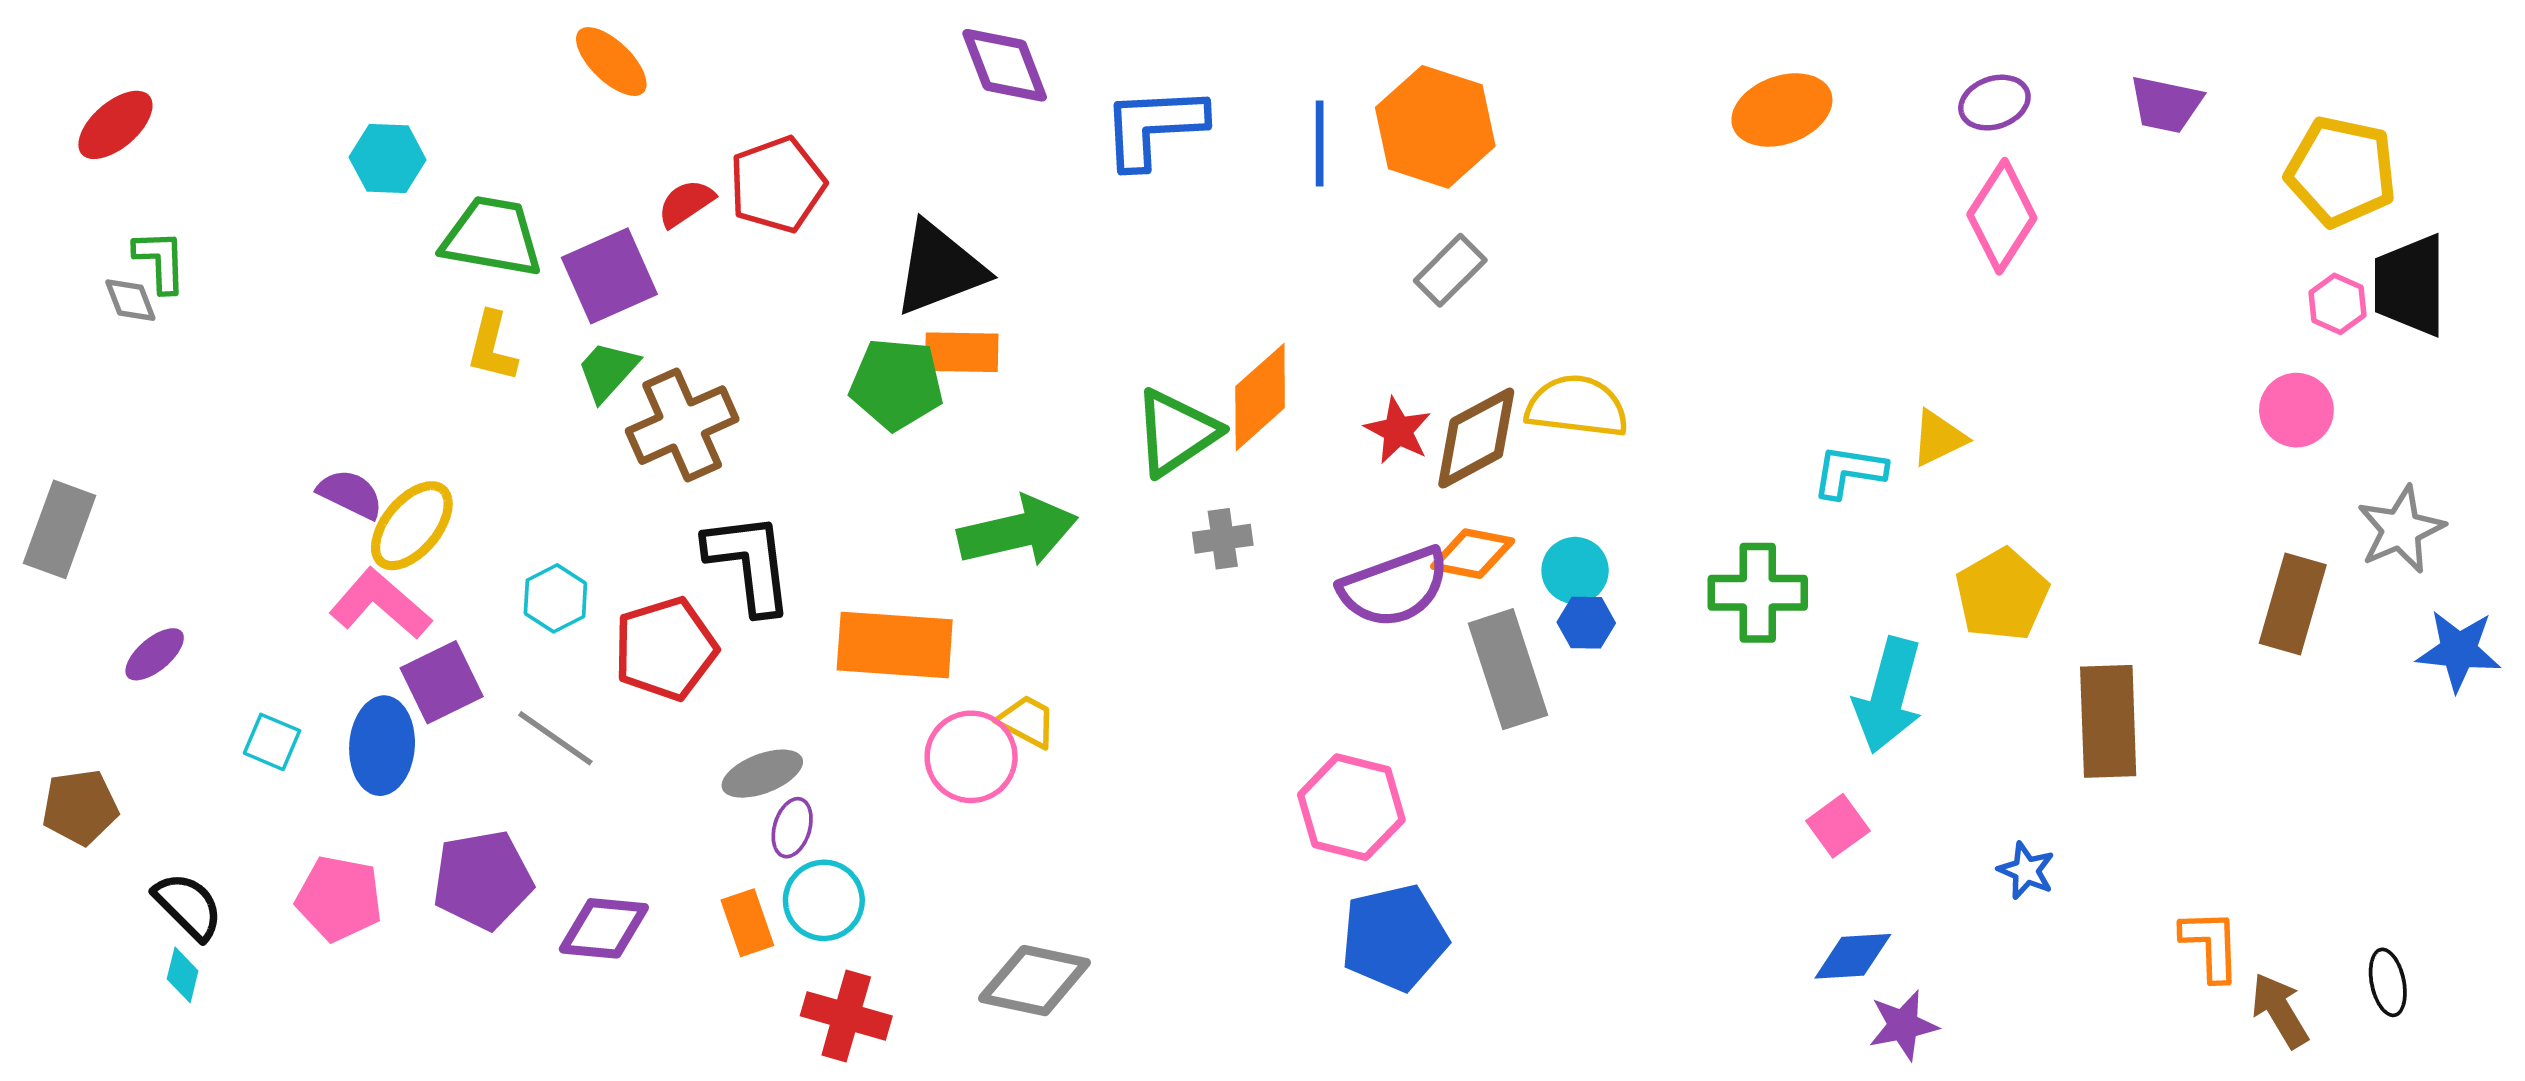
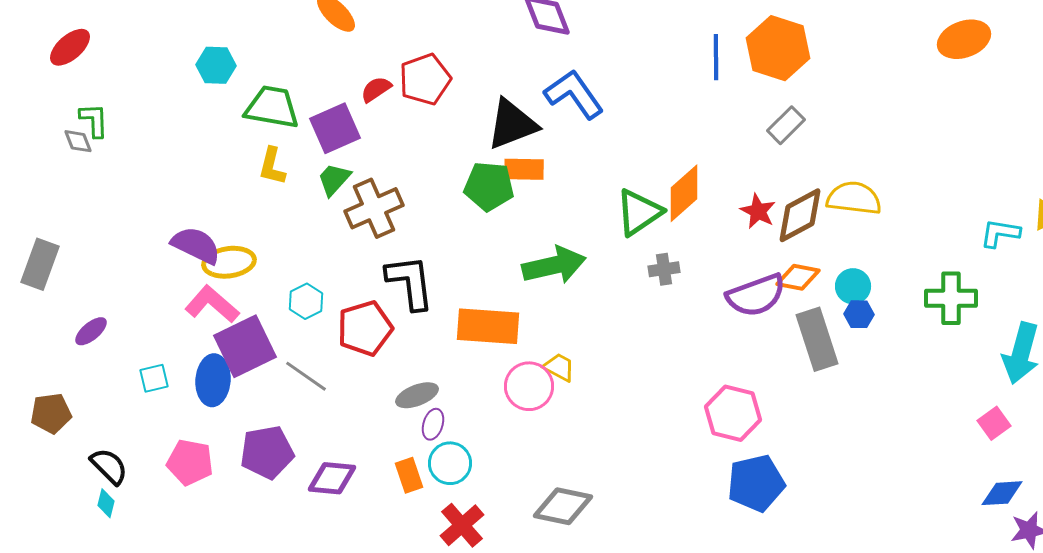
blue L-shape: (1154, 127) -> (574, 94), moved, turned 58
purple semicircle: (350, 494) -> (196, 245), size x1.4
yellow ellipse: (412, 526) -> (229, 262), turned 42
purple square: (442, 682) -> (245, 346), size x1.4
cyan square: (272, 742) -> (154, 378), turned -36
red cross: (846, 1016) -> (462, 525), turned 33

